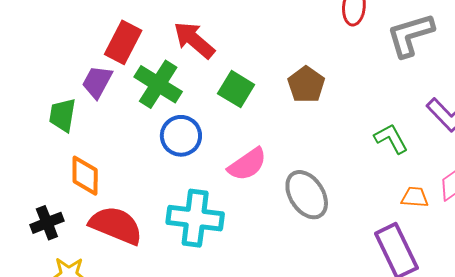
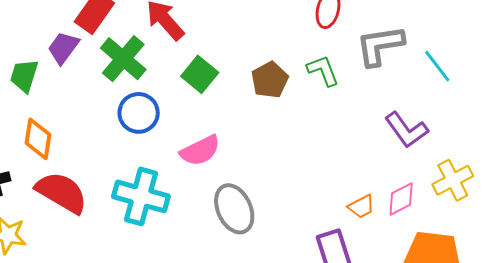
green L-shape: (391, 139) -> (323, 70), moved
gray ellipse: (307, 195) -> (234, 209), moved
orange trapezoid: (415, 197) -> (361, 207), turned 140

